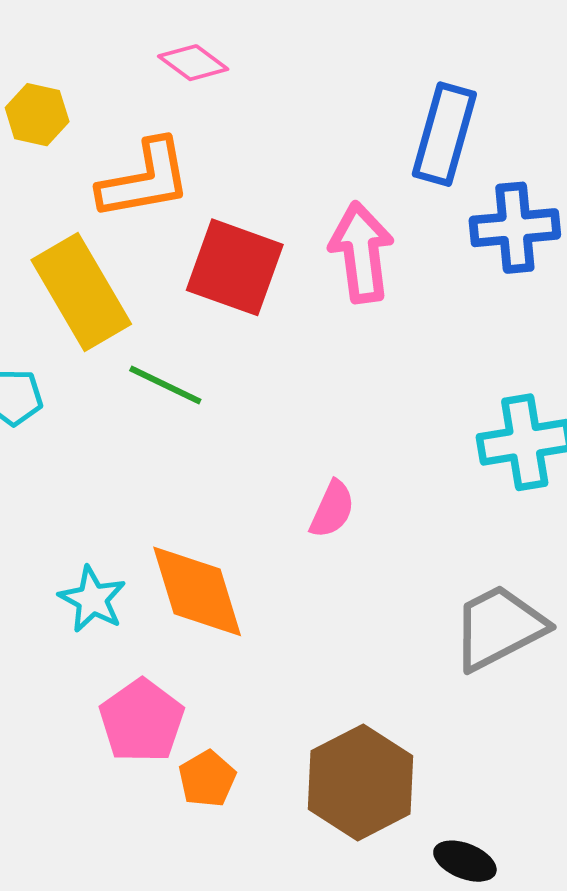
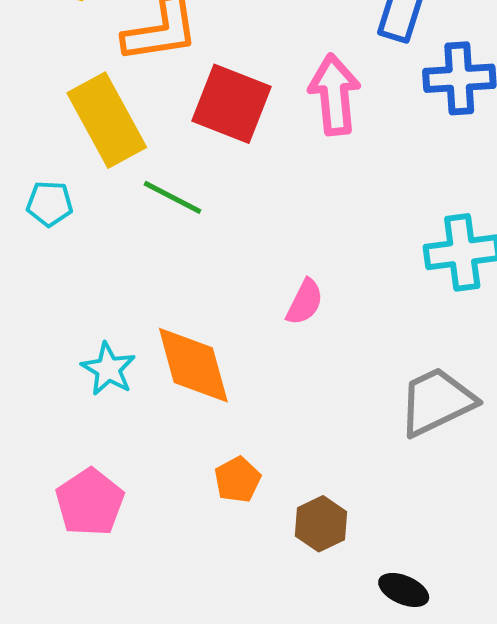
pink pentagon: (142, 721) -> (90, 502), moved
orange pentagon: (207, 779) -> (238, 480), moved
brown hexagon: (360, 782) -> (321, 524), size x0.6

